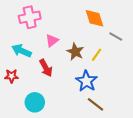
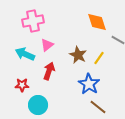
pink triangle: (52, 41) -> (47, 45), moved
red arrow: (46, 68) -> (49, 71), turned -132
red star: (11, 76) -> (22, 85), moved

